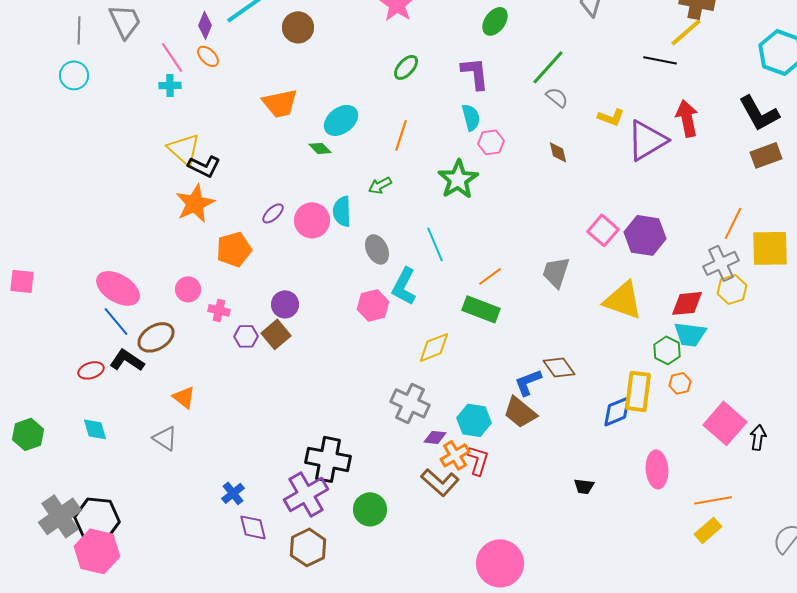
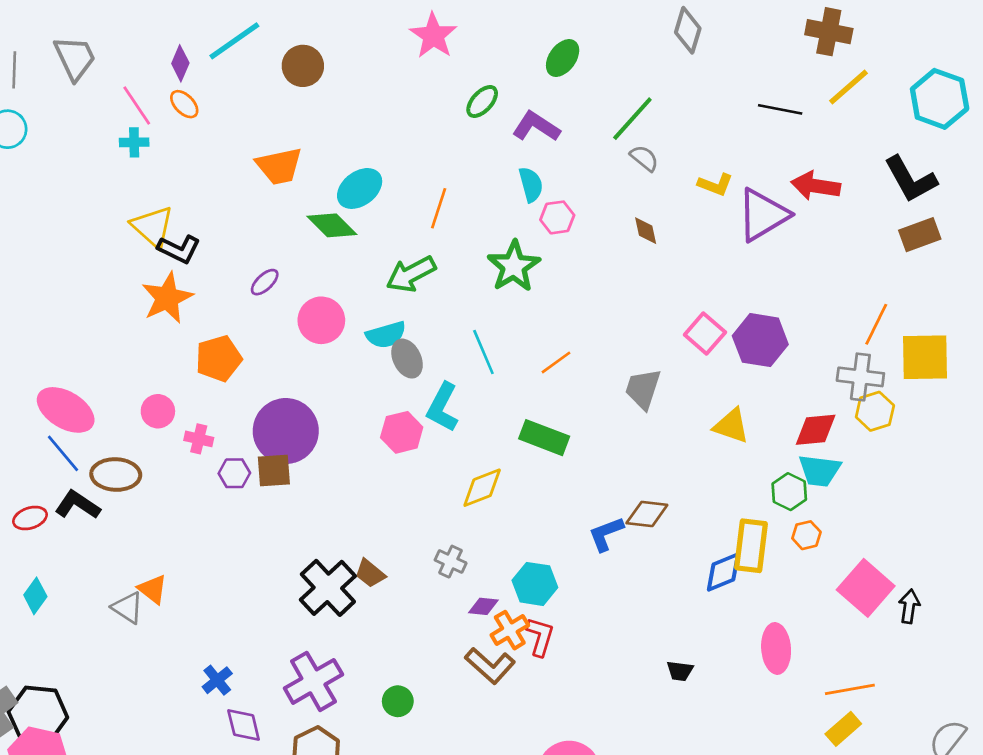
yellow line: (686, 32) -> (849, 87), moved
green ellipse: (406, 67) -> (482, 101), moved
purple L-shape: (475, 73) -> (536, 127), turned -51
red arrow: (687, 118) -> (816, 186), turned -69
green diamond: (320, 148) -> (332, 225), size x1.6
green arrow: (380, 185) -> (411, 274), size x1.6
cyan semicircle: (342, 211) -> (386, 335), moved, turned -104
purple ellipse: (273, 213) -> (265, 282), moved
gray cross: (721, 263) -> (860, 377), turned 32
orange line: (490, 276) -> (556, 362), moved
yellow triangle: (623, 300) -> (731, 426), size x0.7
purple circle: (285, 304) -> (286, 431), size x1.8
brown square: (276, 334) -> (274, 471), turned 36
brown ellipse: (156, 337) -> (116, 475), turned 33
brown diamond: (559, 367) -> (647, 514), turned -48
orange triangle: (184, 397) -> (153, 589), moved
gray cross: (410, 403) -> (451, 562), size x0.6
brown trapezoid: (520, 412) -> (370, 573), moved, size x0.7
cyan diamond: (95, 429) -> (35, 596), turned 52
black cross: (328, 459) -> (328, 588), moved, turned 36
green circle: (370, 509) -> (398, 701), size x0.7

